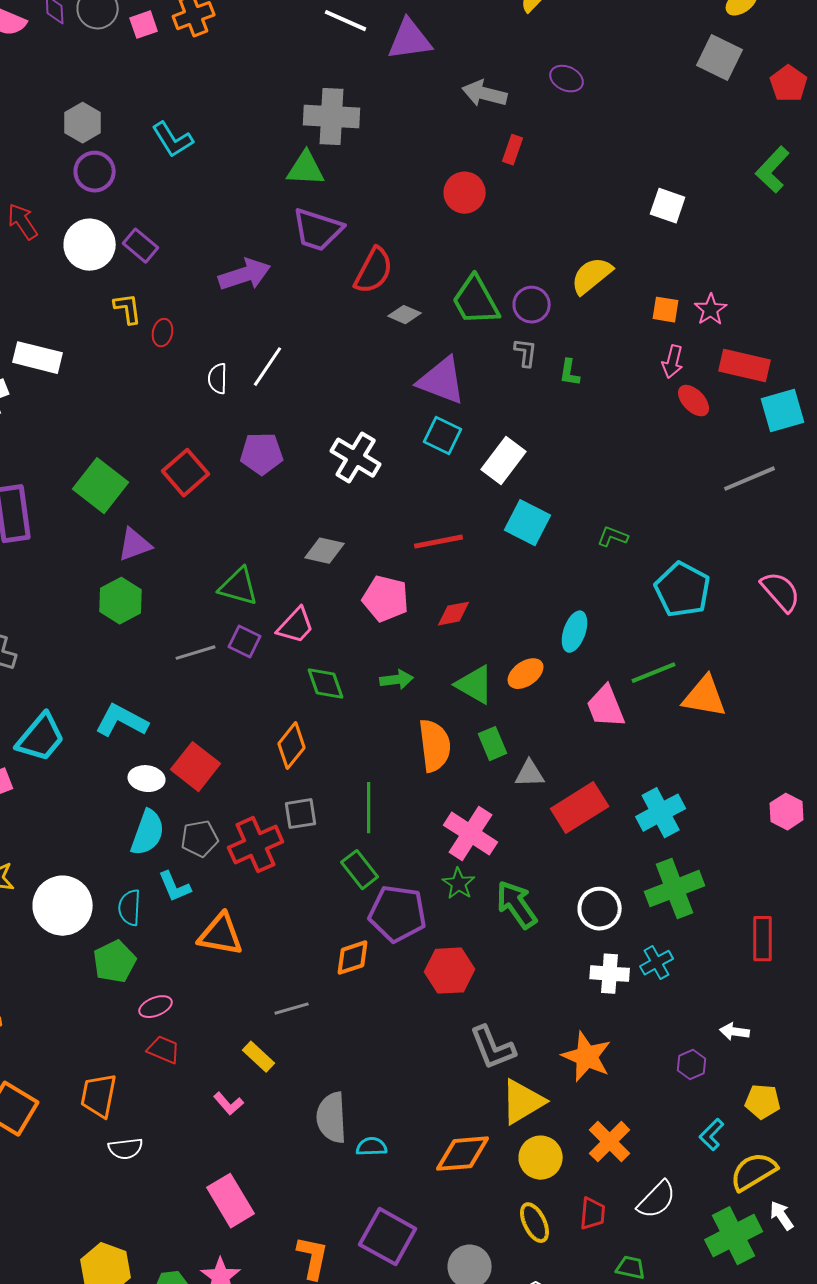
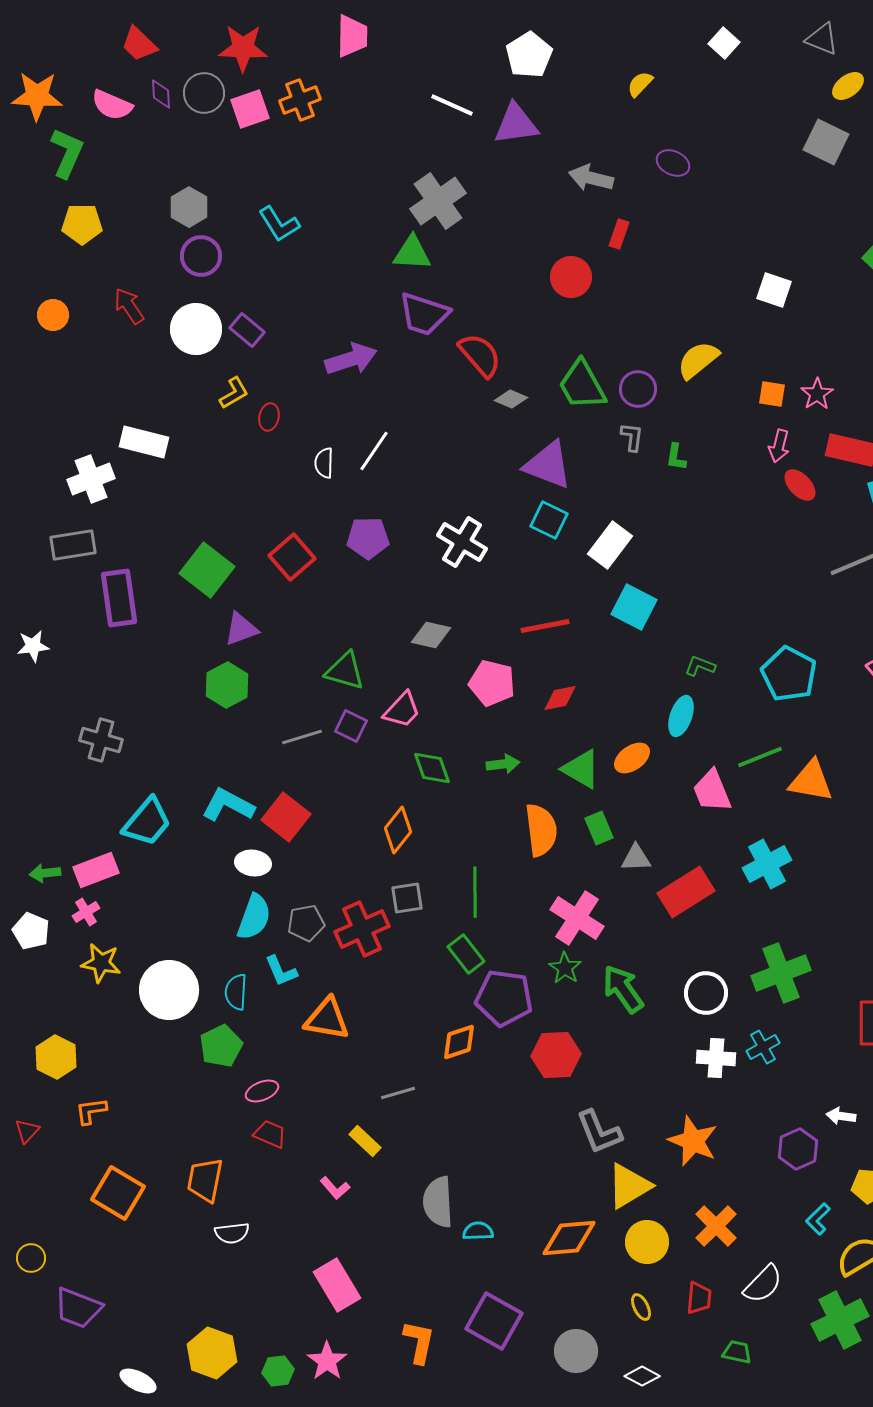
pink square: (144, 25) -> (250, 109), size x1.4
gray cross: (332, 117) -> (438, 201), turned -38
red semicircle: (374, 271) -> (480, 355), turned -69
yellow L-shape: (128, 309) -> (234, 393), turned 68
green L-shape: (613, 537) -> (700, 666), moved
red square: (196, 767) -> (286, 817), moved
cyan cross: (661, 813) -> (767, 864), moved
purple hexagon: (692, 1065) -> (798, 1149), size x1.4
yellow ellipse: (535, 1223) -> (641, 1307), size x0.7

